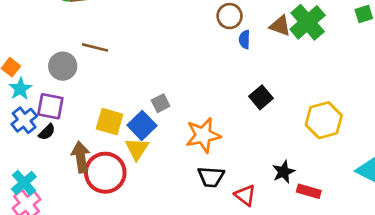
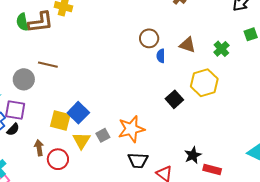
green cross: (308, 22) -> (221, 49), moved, size x0.6
gray square: (161, 103) -> (103, 135), moved
yellow hexagon: (324, 120) -> (204, 83), moved
blue square: (142, 125) -> (78, 113), moved
brown arrow: (81, 157) -> (39, 148), size x0.7
red circle: (105, 173) -> (58, 159), size x0.7

